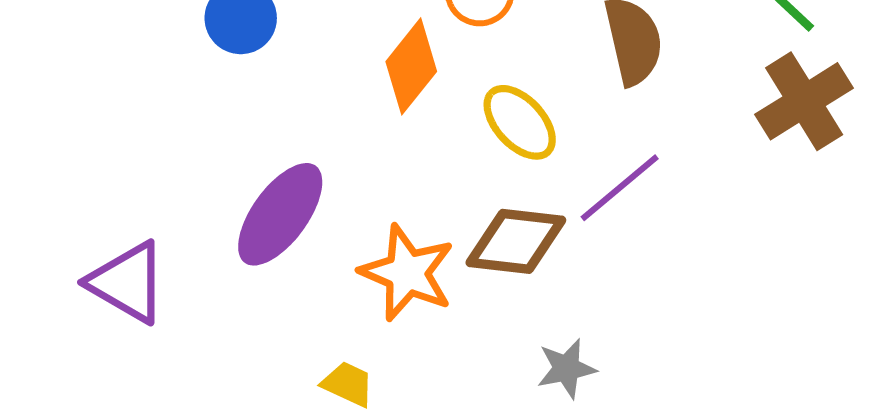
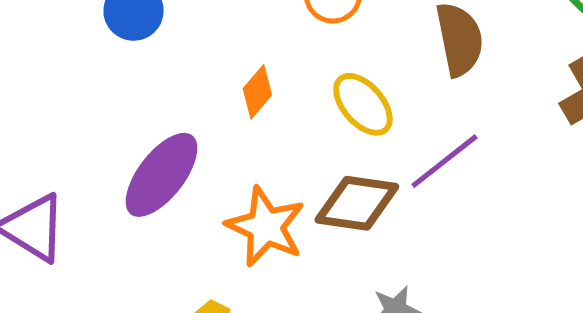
orange diamond: (411, 66) -> (257, 92), moved, size x0.7

